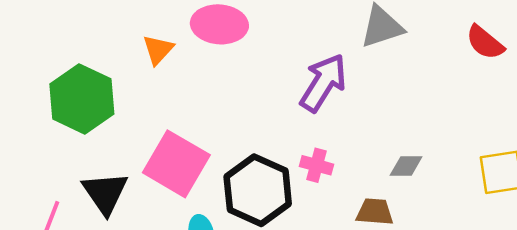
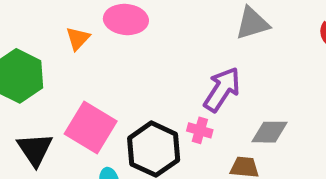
purple arrow: (323, 83) -> (222, 89), moved
gray diamond: (406, 166) -> (269, 132), size x1.4

